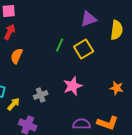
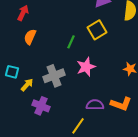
green line: (60, 45) -> (71, 42), moved
gray cross: (41, 95) -> (54, 76), size x1.5

